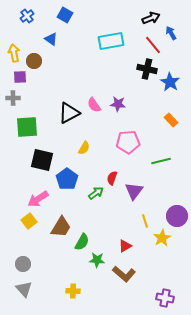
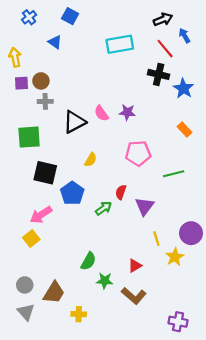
brown circle: (34, 61) -> (41, 81), moved
gray cross: (13, 98) -> (45, 101), moved
brown trapezoid: (61, 227) -> (54, 293), moved

